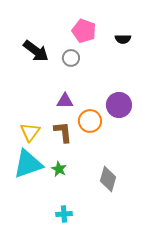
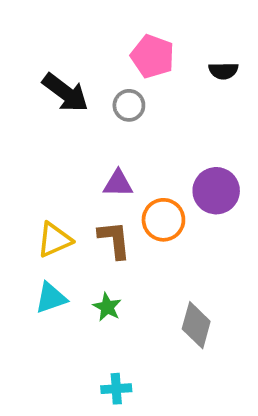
yellow triangle: (30, 132) -> (54, 240), turned 30
cyan triangle: (28, 164) -> (51, 298), size x0.6

